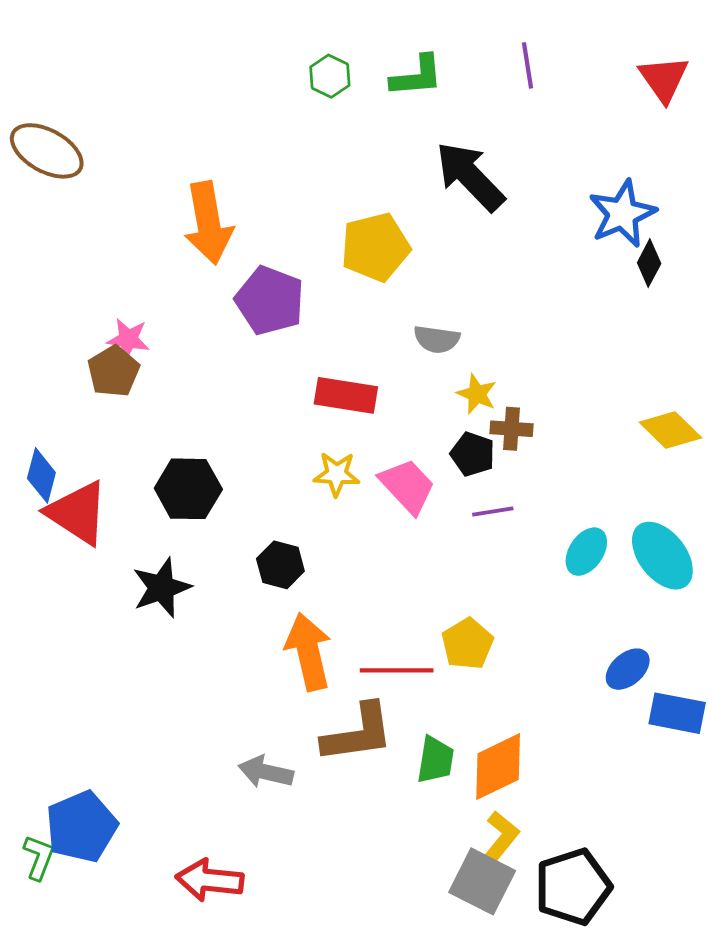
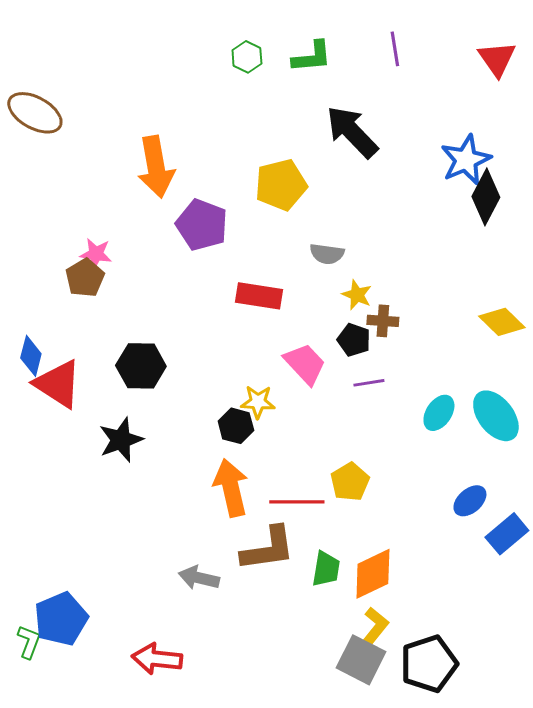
black diamond: (649, 263) -> (486, 197), size x1.6
yellow star: (337, 474) -> (258, 402), moved
black hexagon: (280, 565) -> (236, 426), moved
blue rectangle: (677, 713) -> (507, 534), turned -51

